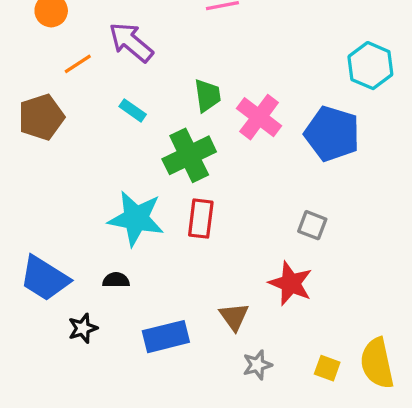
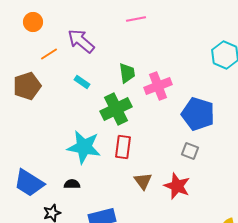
pink cross: (259, 117) -> (158, 86), turned 32
blue pentagon: (332, 134) -> (198, 114), moved
brown triangle: (234, 317) -> (143, 181), moved

